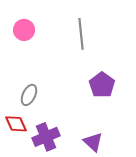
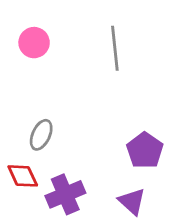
purple pentagon: (102, 85) -> (145, 150), moved

